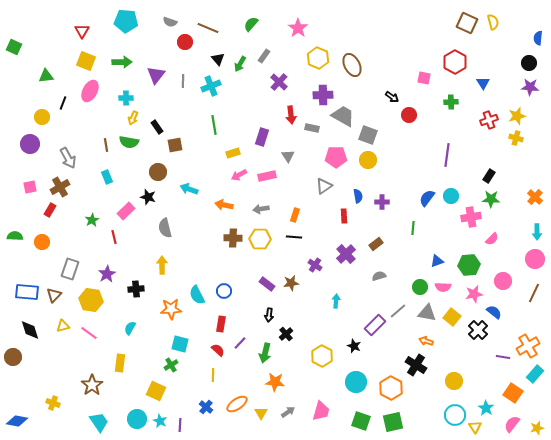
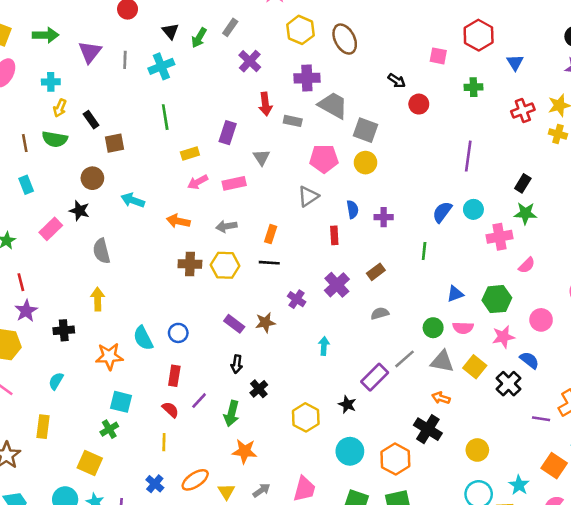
red line: (114, 237) -> (21, 282), moved

